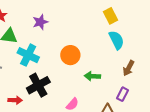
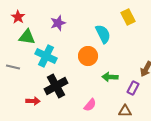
cyan semicircle: (116, 40) -> (103, 34), moved
purple rectangle: (123, 94) -> (133, 88), moved

